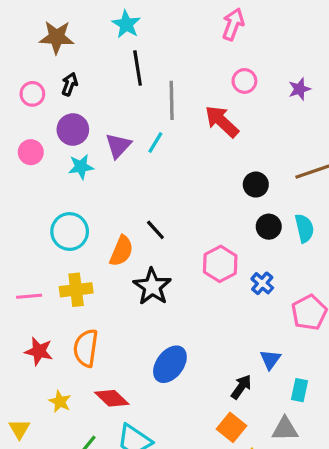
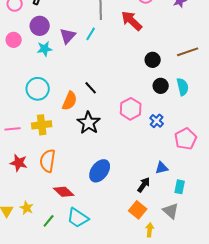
blue triangle: (270, 359) -> (162, 168), turned 40
yellow star: (60, 401) -> (27, 208), moved
gray triangle: (285, 429) -> (171, 211), turned 42

